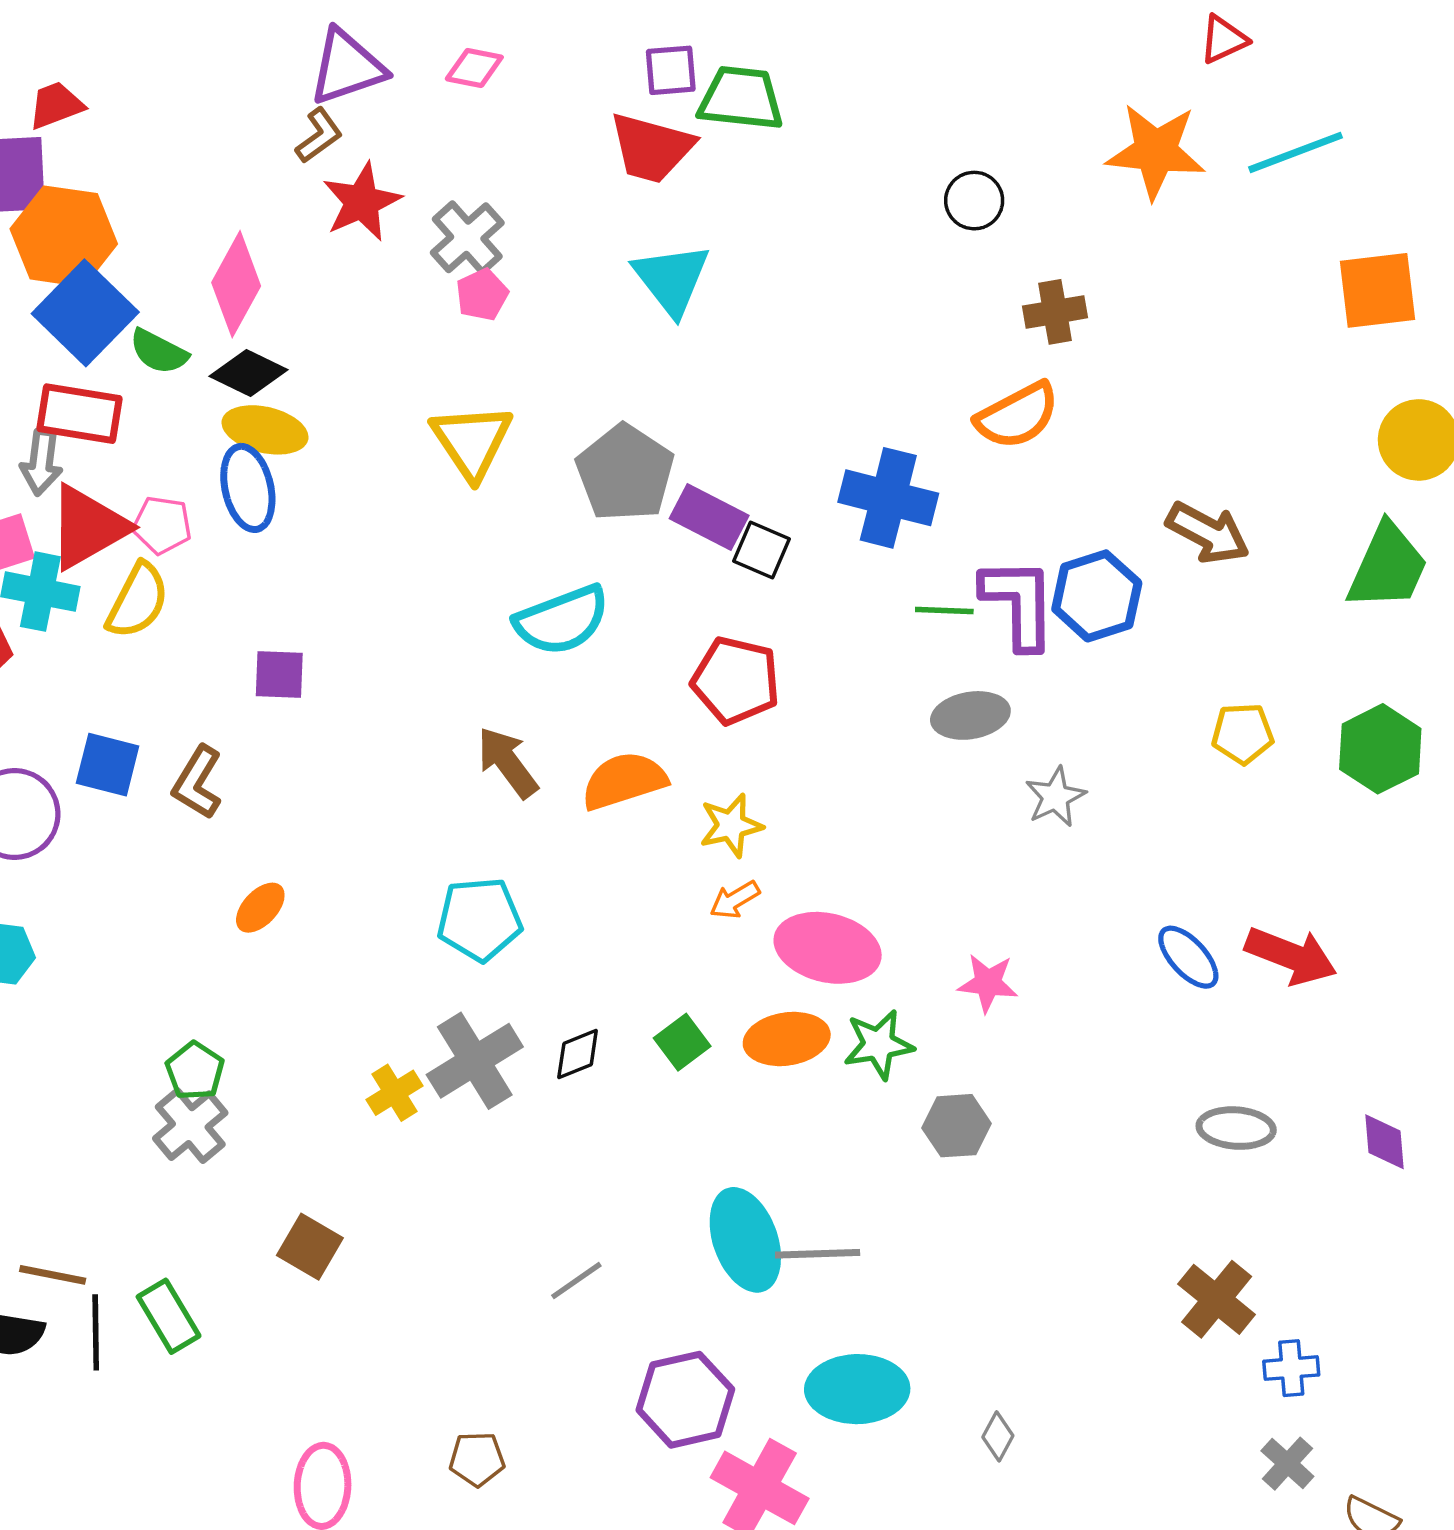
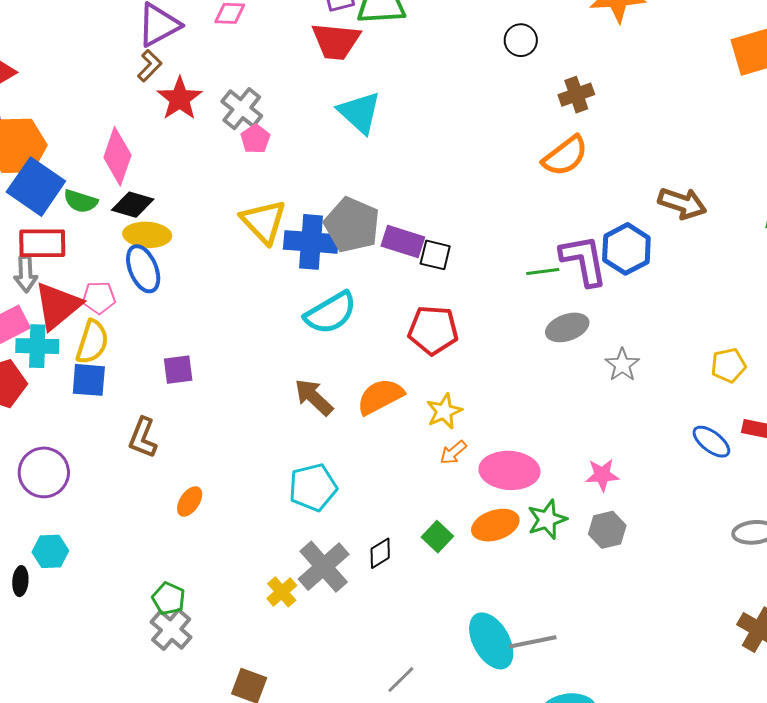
blue cross: (888, 498) -> (311, 242), moved
yellow pentagon: (1243, 734) -> (728, 365), moved
blue square: (108, 765) -> (89, 380), moved
gray hexagon: (957, 1126) -> (607, 530), moved

